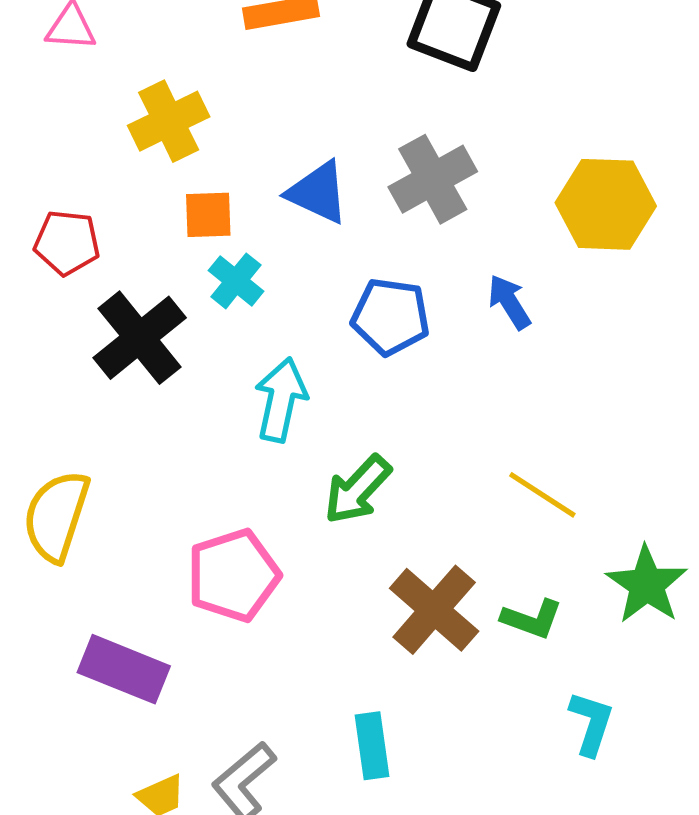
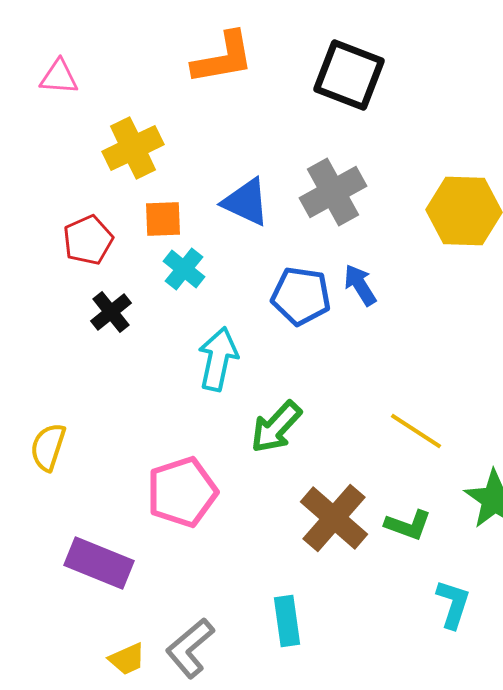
red pentagon: (67, 243) -> (88, 240), moved, turned -30
blue arrow: (509, 302) -> (360, 285), moved
black cross: (140, 338) -> (111, 312), size x0.6
yellow semicircle: (56, 516) -> (48, 447), size x0.7

